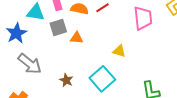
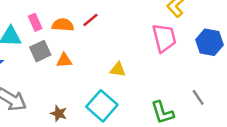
pink trapezoid: (143, 18) -> (164, 38), moved

